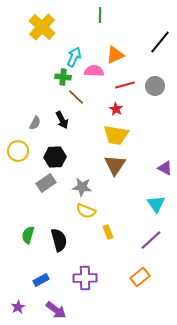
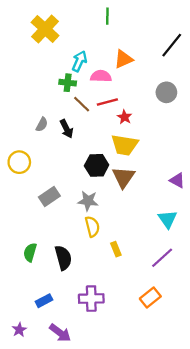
red line: (125, 85) -> (107, 102), moved
gray semicircle: (35, 123) -> (42, 125), moved
black hexagon: (55, 157) -> (97, 165), moved
yellow semicircle: (86, 211) -> (92, 227), turned -126

